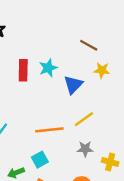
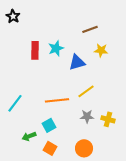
brown line: (89, 45) -> (90, 29), turned -49
blue triangle: (73, 85) -> (77, 62), turned 30
yellow cross: (110, 162) -> (108, 119), moved

